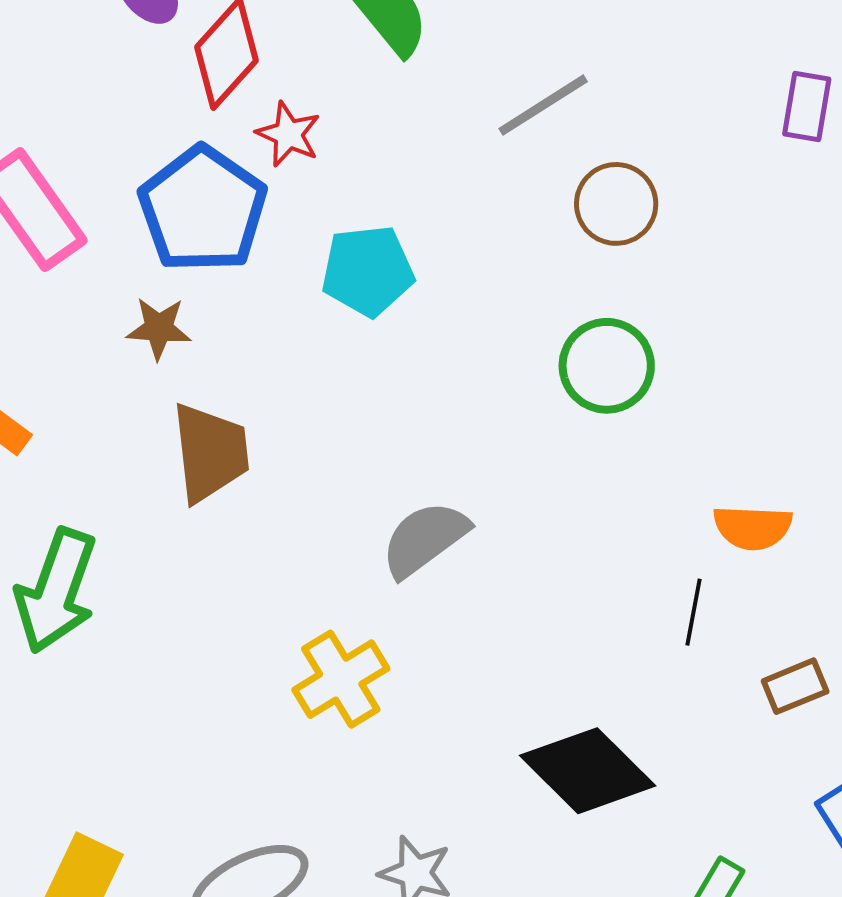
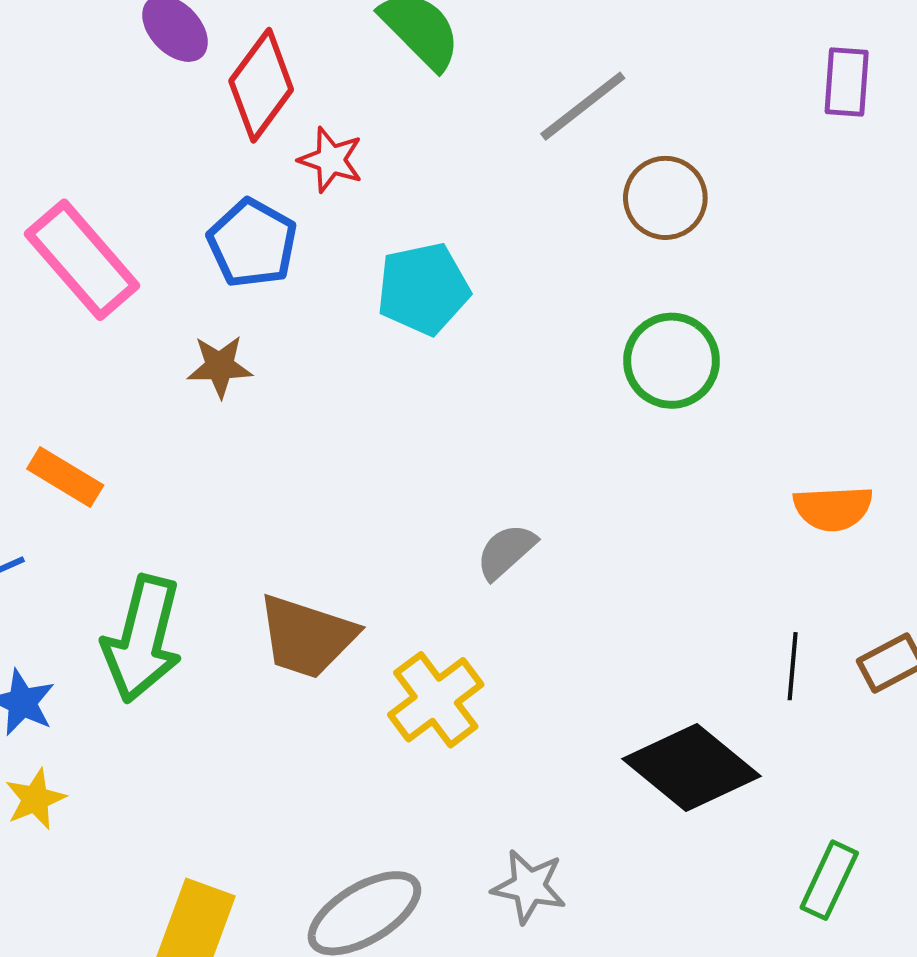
blue pentagon: (203, 209) -> (252, 243), size x0.7
brown trapezoid: (210, 452) -> (307, 636), moved, turned 120
gray semicircle: (425, 539) -> (506, 551), size x0.7
black line: (693, 612) -> (793, 666), moved

